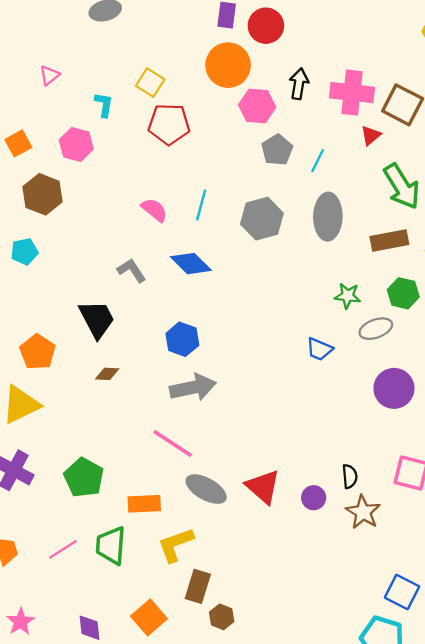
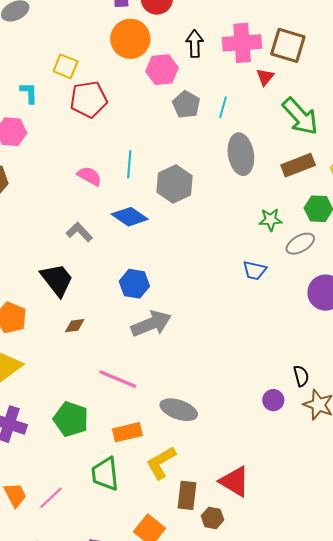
gray hexagon: (262, 219) -> (174, 184), moved
pink line: (173, 443) -> (118, 379), moved
red triangle: (263, 487) -> (235, 481), moved
pink line: (63, 549) -> (51, 498), moved

